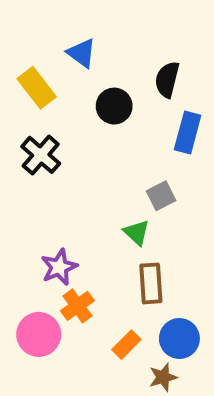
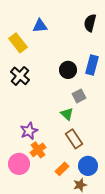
blue triangle: (82, 53) -> (40, 26), turned -42
black semicircle: (167, 80) -> (90, 23), moved
black circle: (114, 106) -> (68, 70), moved
brown rectangle: (151, 283) -> (74, 139), turned -30

